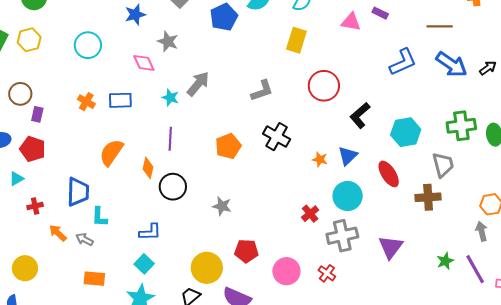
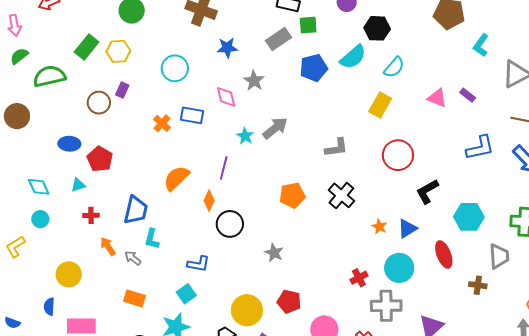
blue rectangle: (120, 100) -> (192, 115), moved
purple rectangle: (37, 114) -> (122, 90), moved
purple line: (170, 139) -> (224, 168), moved
brown cross: (428, 197) -> (478, 285), size x0.7

